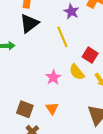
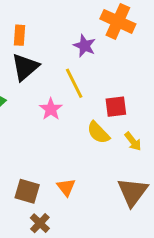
red square: (90, 55) -> (116, 107), turned -35
pink star: (53, 77) -> (51, 109), moved

